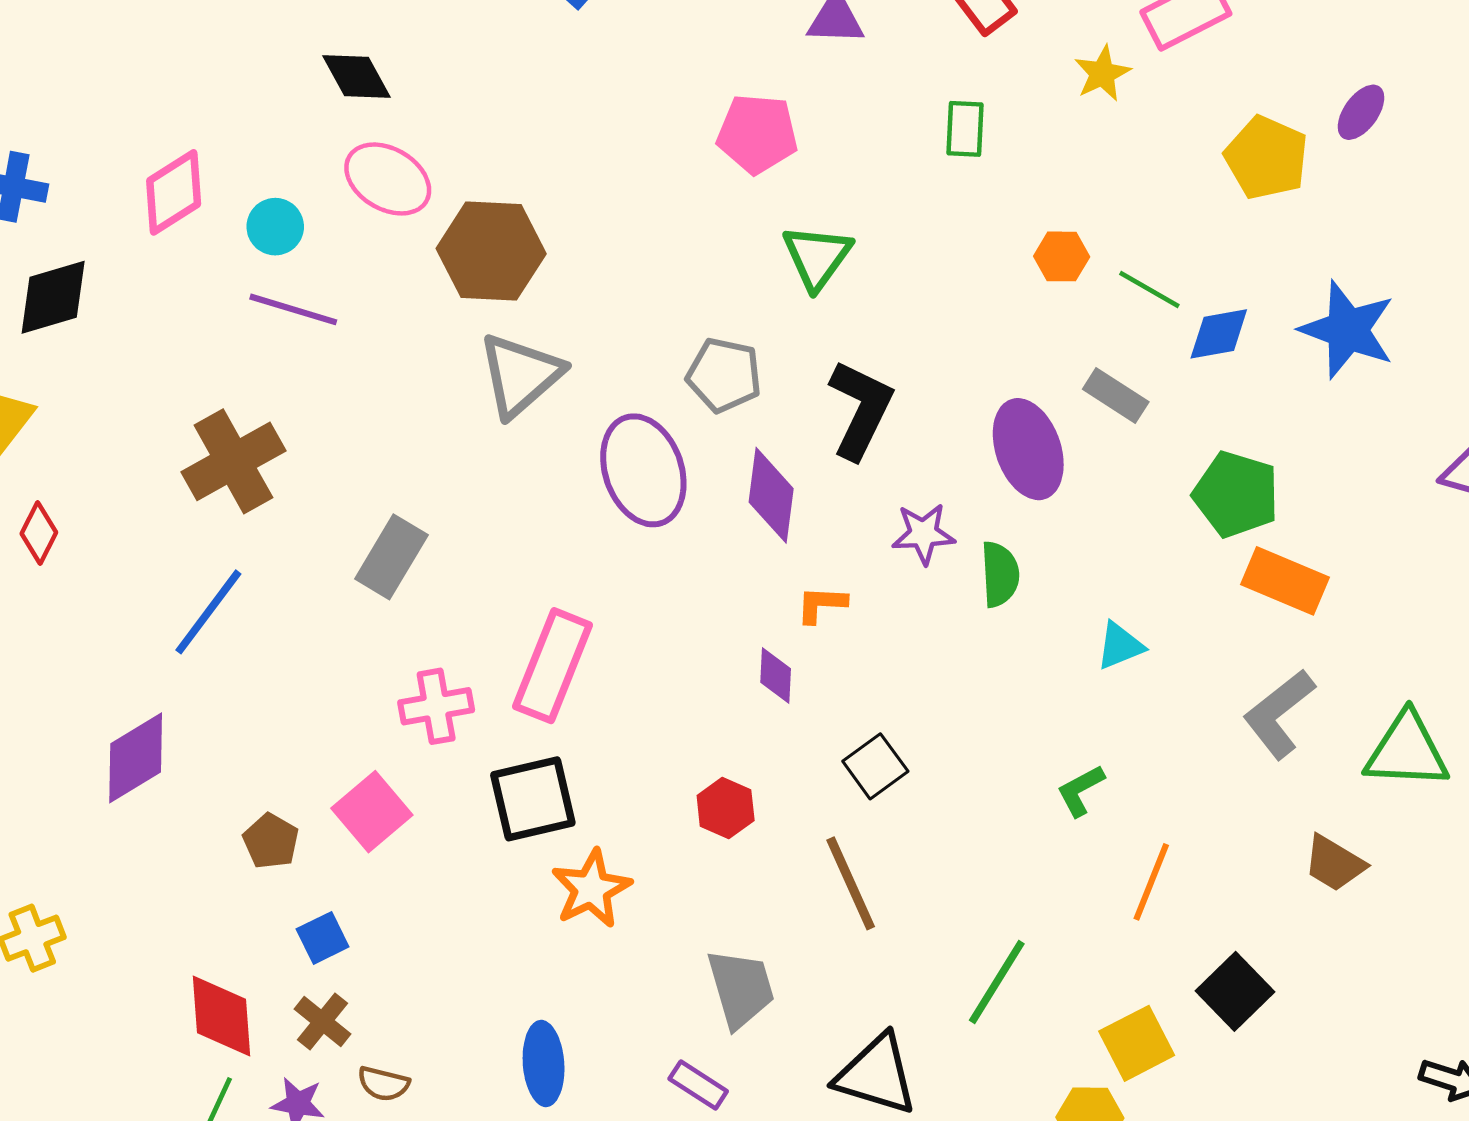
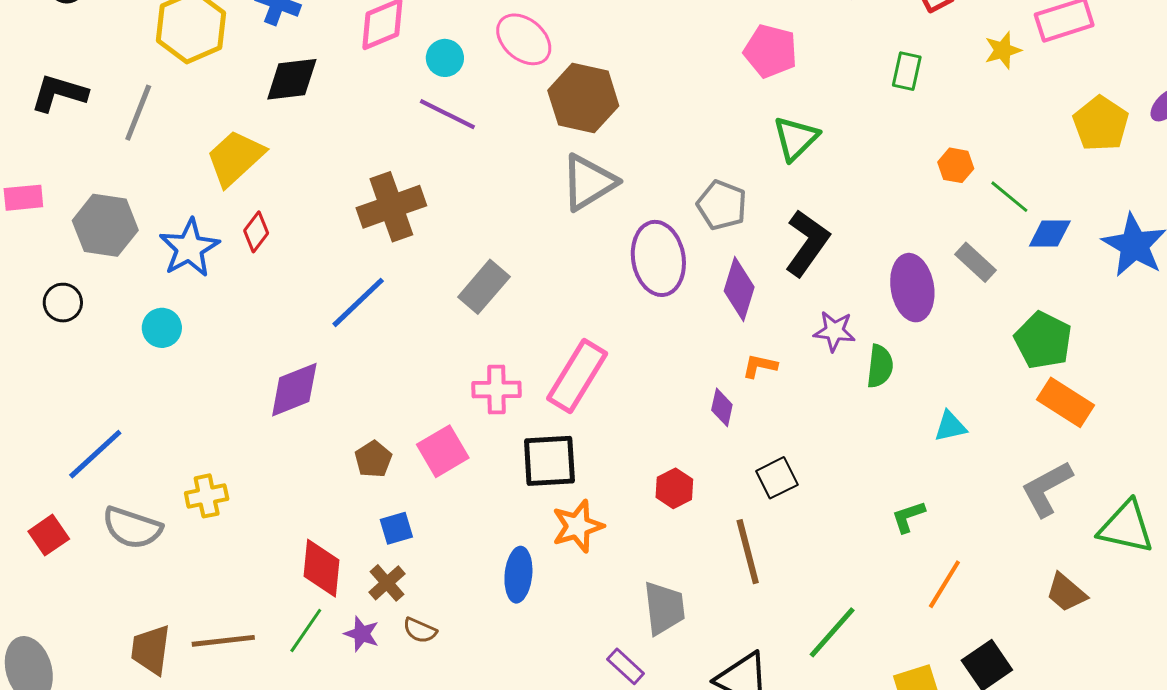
blue ellipse: (544, 1064) -> (518, 575), moved

